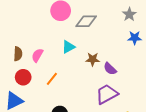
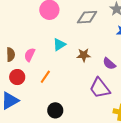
gray diamond: (86, 21) -> (87, 17), moved
purple semicircle: (110, 69) -> (109, 64), moved
purple trapezoid: (107, 94) -> (100, 88), turned -95

